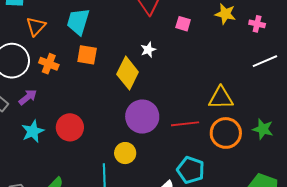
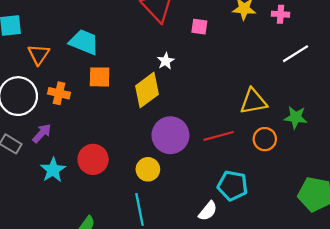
cyan trapezoid: (78, 22) -> (84, 42), turned 104
yellow diamond: (128, 73) -> (147, 90), turned 36
green star: (263, 129) -> (296, 117), moved
orange circle: (226, 133) -> (265, 139), size x0.7
yellow circle: (125, 153) -> (148, 169), moved

